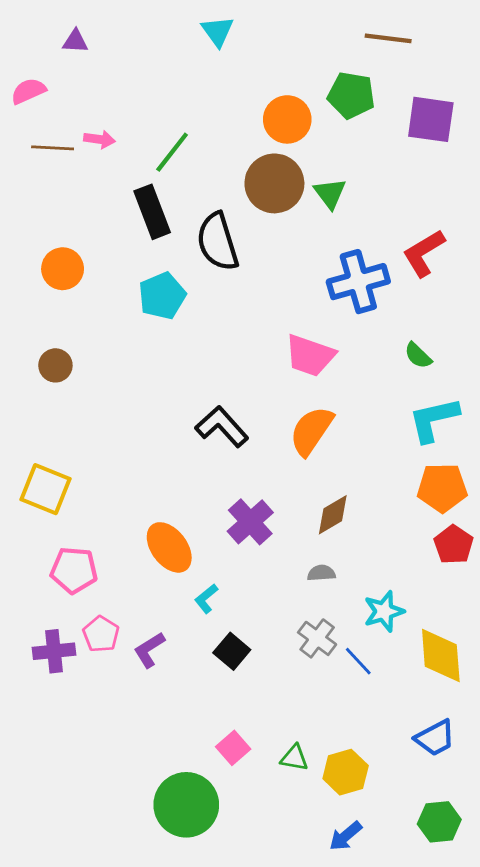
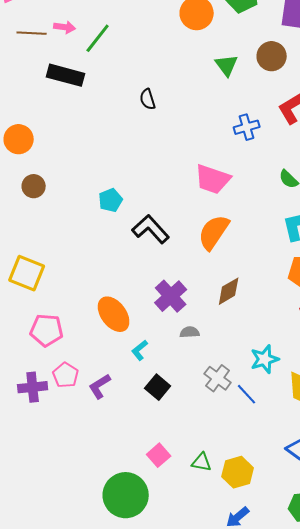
green line: (172, 152) -> (98, 38), moved
brown circle: (274, 183) -> (272, 56), moved, size x0.7
black rectangle: (152, 212) -> (66, 75), moved, turned -54
black semicircle: (218, 242) -> (148, 99), size x0.5
orange circle: (63, 269) -> (19, 139), moved
blue cross: (358, 282) -> (247, 127), size x0.6
cyan pentagon: (162, 296) -> (111, 200), moved, size x0.7
gray semicircle: (321, 573) -> (190, 332), moved

